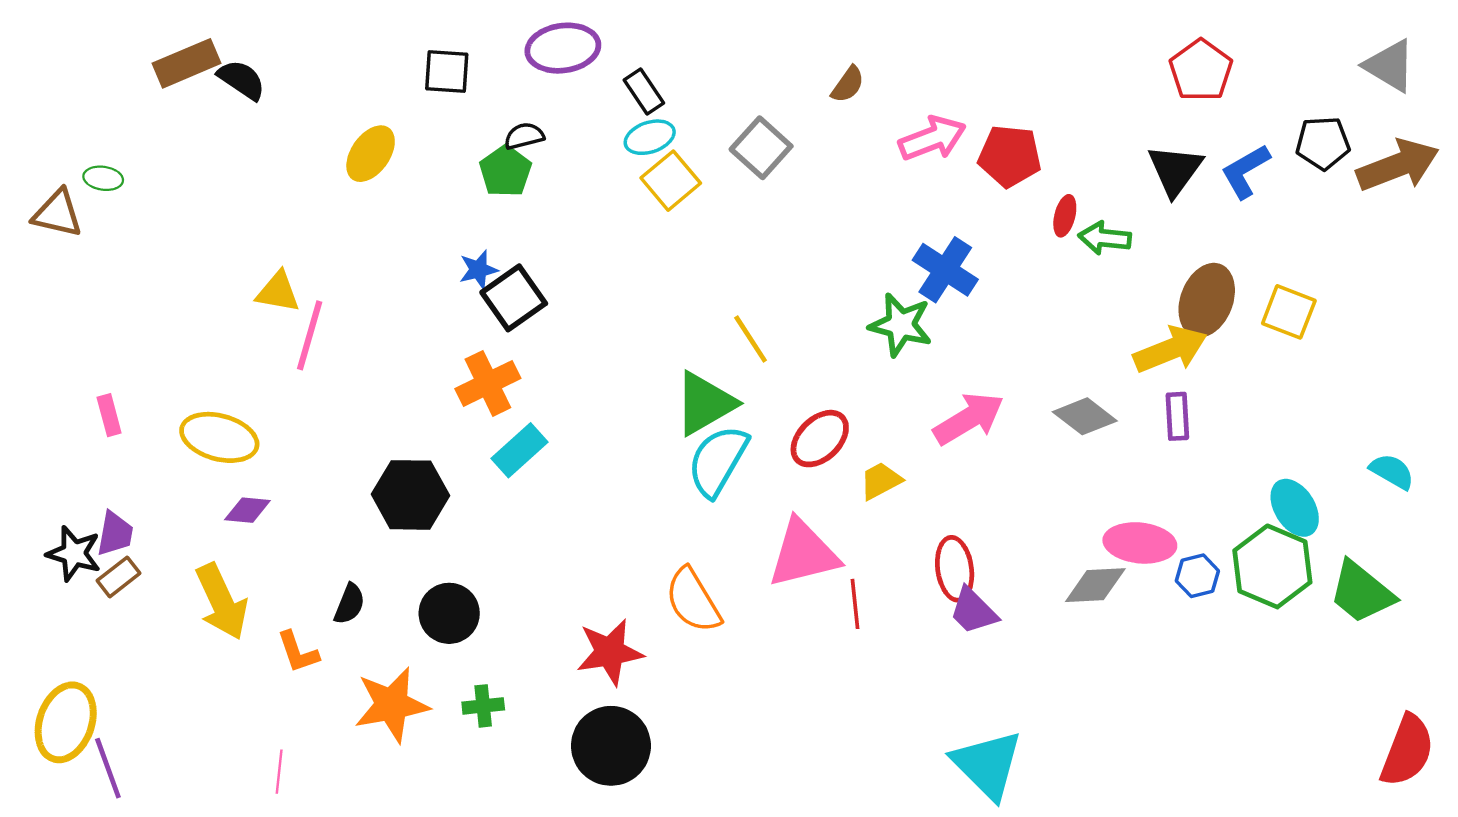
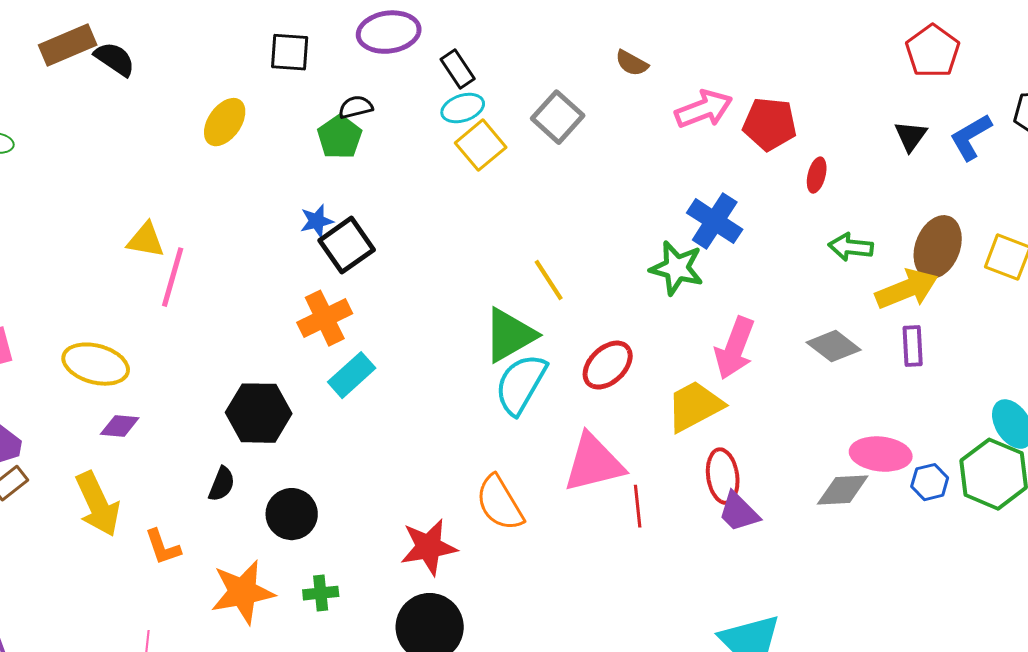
brown semicircle: (848, 84) -> (632, 63), turned 84
black triangle: (1175, 170) -> (911, 136), size x0.7
green arrow: (1105, 238) -> (851, 247), moved
pink arrow: (969, 419) -> (735, 348), turned 142
yellow trapezoid: (881, 481) -> (695, 406), moved, size x1.6
black semicircle: (349, 604) -> (222, 484), moved

